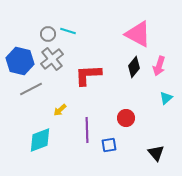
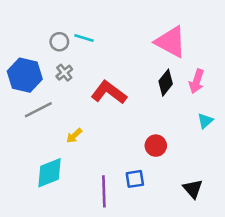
gray cross: (52, 59) -> (64, 73), size x0.6
red L-shape: (88, 75) -> (109, 92), turned 40
purple line: (87, 130) -> (104, 191), moved

